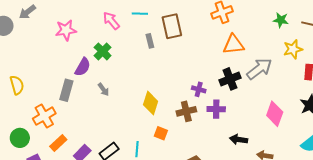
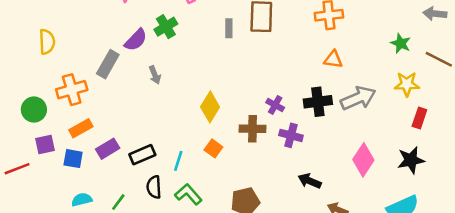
orange triangle: (233, 45) -> (333, 59), size x0.7

